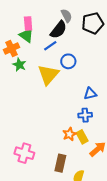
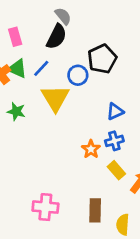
black pentagon: (93, 23) -> (102, 59), moved
green triangle: (26, 35) -> (17, 69), moved
blue line: (50, 46) -> (41, 68), moved
green star: (19, 65) -> (16, 112), moved
orange star: (69, 134) -> (91, 149), moved

